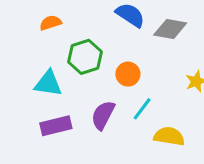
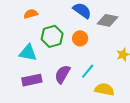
orange circle: (128, 74) -> (80, 38), moved

